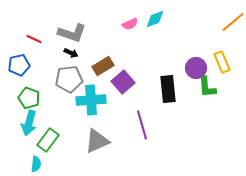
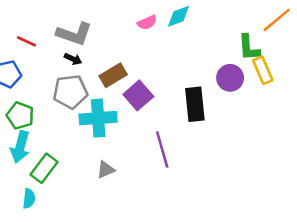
green L-shape: (207, 87) -> (249, 48), moved
gray triangle: (97, 141) -> (106, 170), size x0.6

